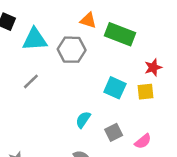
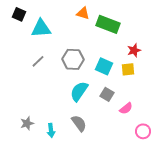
gray hexagon: (72, 50) -> (73, 59), moved
cyan semicircle: (83, 120) -> (79, 91), size x1.5
gray square: (114, 132) -> (107, 94), moved, turned -32

